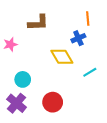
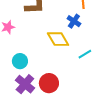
blue cross: (78, 38) -> (74, 21), turned -32
purple cross: (17, 103) -> (25, 84), moved

